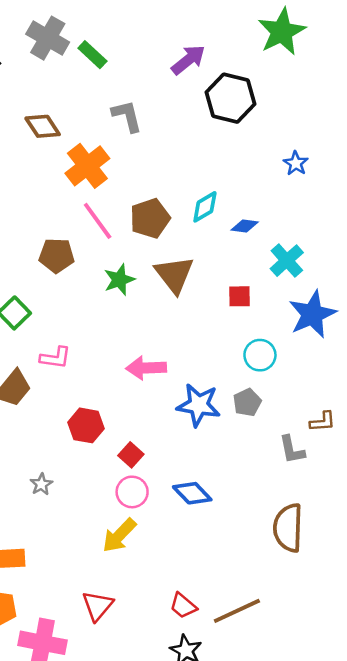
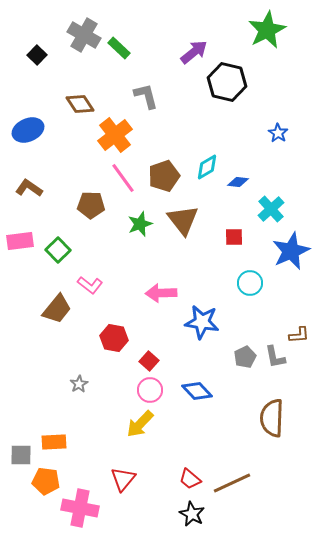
pink L-shape: (55, 358) -> (90, 285), turned 30
gray pentagon: (247, 402) -> (245, 357), moved

